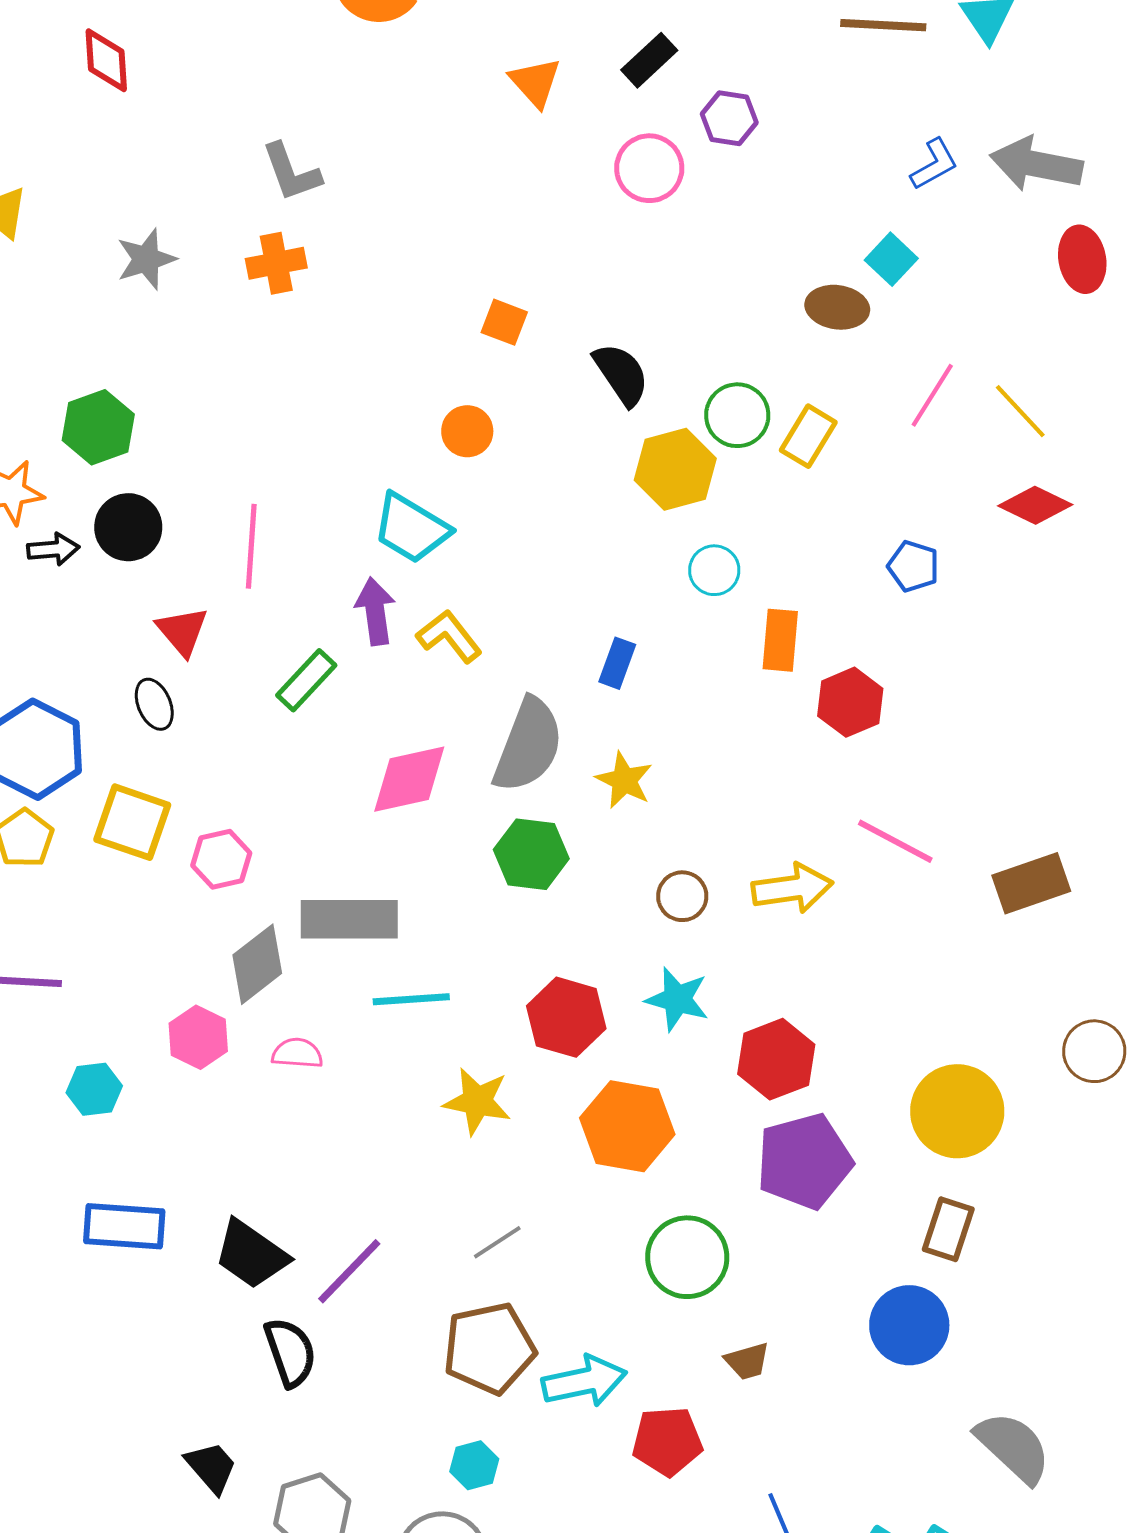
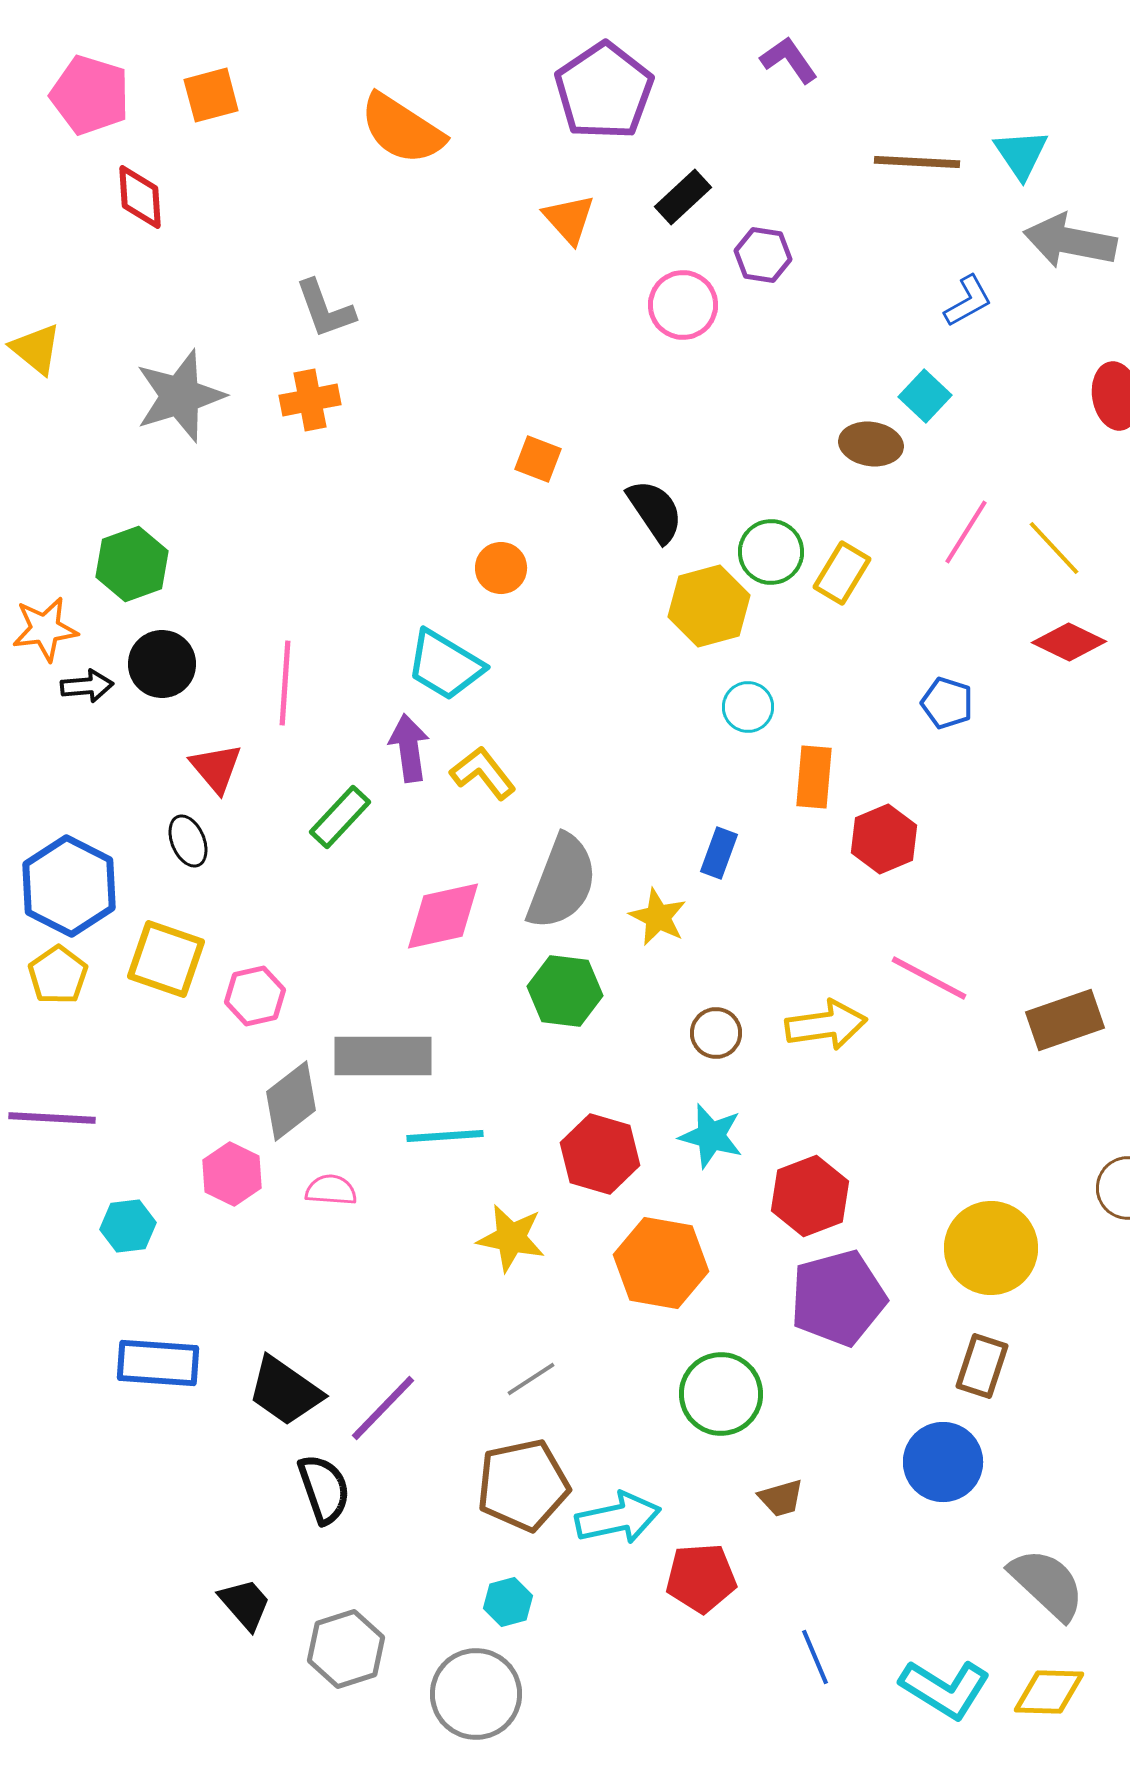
gray arrow: (1036, 164) -> (1070, 241), moved
gray star: (146, 259) -> (180, 396), size x1.5
blue rectangle: (617, 663) -> (719, 853), moved

